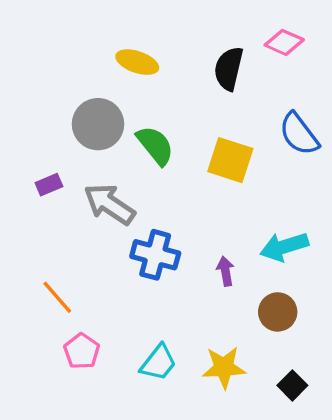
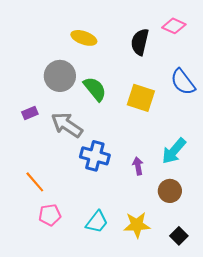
cyan arrow: (284, 247) -> (174, 151), turned -32
pink pentagon: (82, 351) -> (50, 215), turned 30

